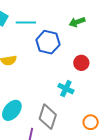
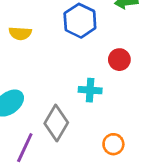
cyan cross: (66, 89) -> (90, 90), turned -35

